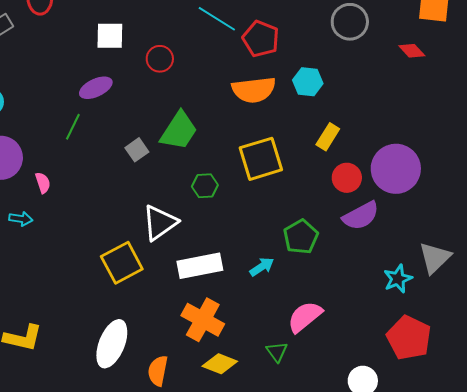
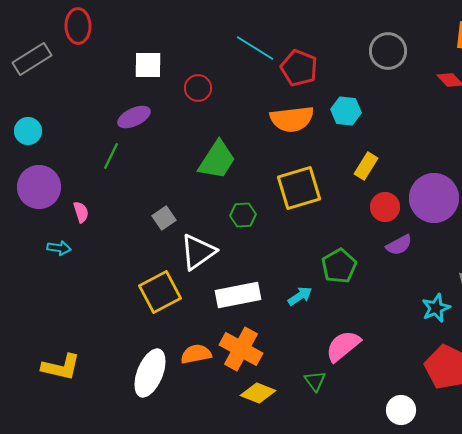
gray square: (137, 150) -> (164, 218), moved
purple semicircle: (361, 216) -> (399, 245), size x0.7
orange semicircle: (158, 371) -> (196, 354), moved, turned 68

